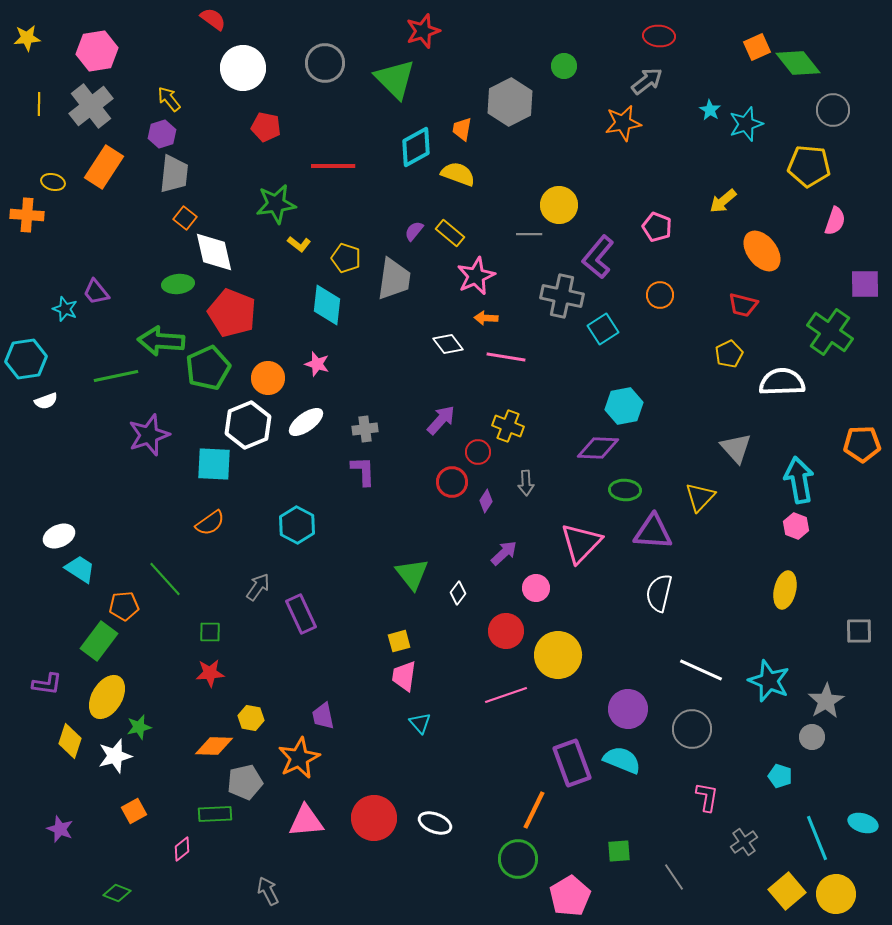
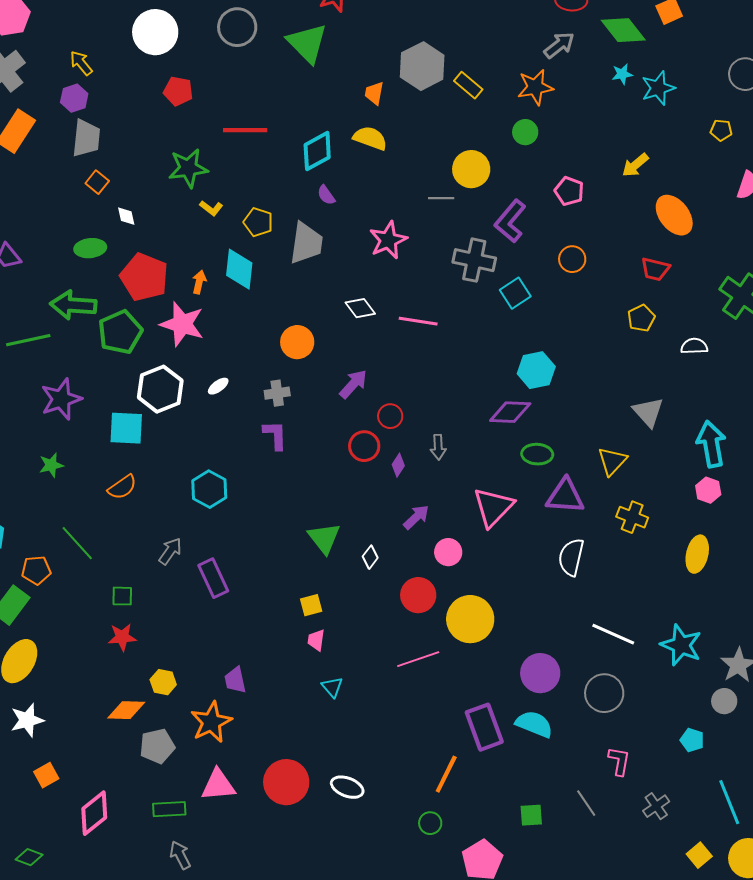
green diamond: (798, 63) -> (623, 30), moved
green circle: (564, 66) -> (525, 132), moved
cyan star: (710, 110) -> (622, 74), turned 30
cyan diamond: (416, 147) -> (317, 151), moved
yellow pentagon: (809, 166) -> (721, 130), size x0.5
purple semicircle: (414, 231) -> (326, 195), turned -75
yellow rectangle: (450, 233) -> (468, 85), moved
white diamond: (214, 252) -> (126, 216), size x0.5
orange arrow: (486, 318) -> (199, 282), moved, turned 100
pink star: (317, 364) -> (182, 324), moved, size x1.8
orange circle: (268, 378) -> (297, 342), moved
white semicircle: (782, 382) -> (694, 346), size x0.6
white ellipse: (306, 422) -> (218, 386), size x0.6
yellow cross: (508, 426) -> (632, 517), moved
pink trapezoid: (404, 676) -> (316, 640), size x0.7
green star: (139, 727) -> (51, 465), moved
green rectangle: (215, 814) -> (169, 809), moved
pink diamond: (182, 849) -> (94, 813), size x1.8
green circle: (518, 859) -> (430, 823), size x0.6
gray line: (674, 877) -> (586, 803), moved
yellow square: (787, 891) -> (699, 855), size x0.7

